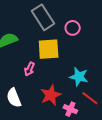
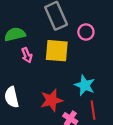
pink arrow: (29, 69) -> (27, 55), moved, turned -56
red line: (90, 98) -> (93, 110), turned 36

